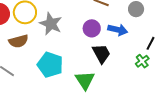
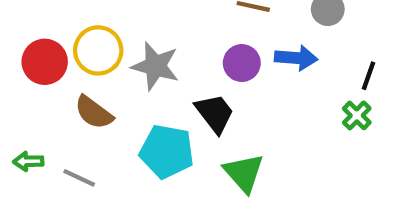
brown semicircle: (19, 41) -> (94, 112), turned 60
black trapezoid: (101, 54) -> (215, 113), moved

